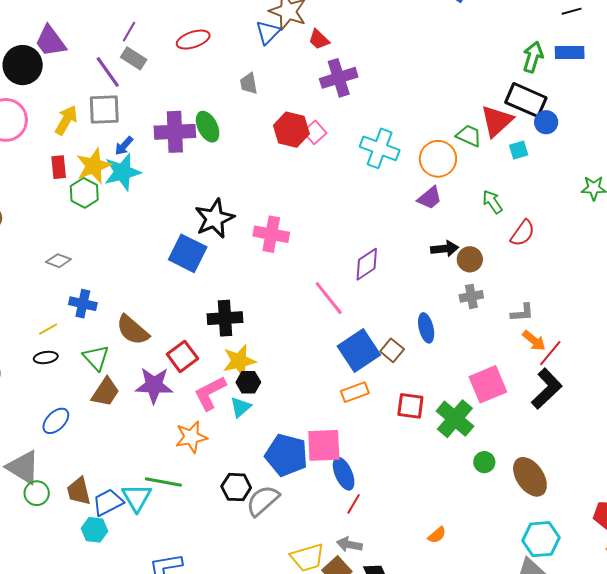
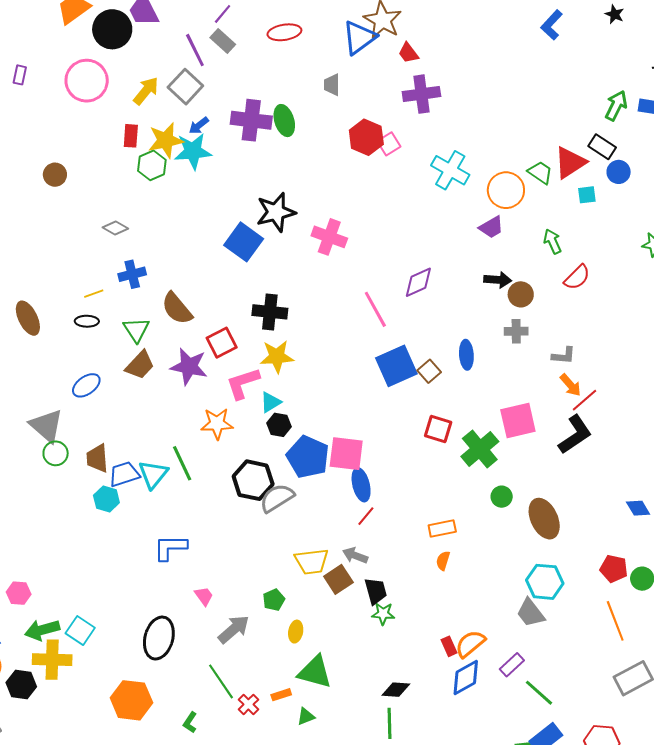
blue triangle: (268, 32) -> (359, 38), size x1.4
black rectangle: (526, 100) -> (602, 147), size x0.7
gray square: (104, 109) -> (185, 87), turned 36
blue cross: (83, 304) -> (132, 274), turned -36
black hexagon: (248, 382) -> (279, 425), moved
orange rectangle: (355, 392) -> (442, 529), moved
green line: (163, 482) -> (182, 463), turned 45
black hexagon: (236, 487) -> (253, 480), size x1.4
orange semicircle: (437, 535) -> (443, 561), turned 138

